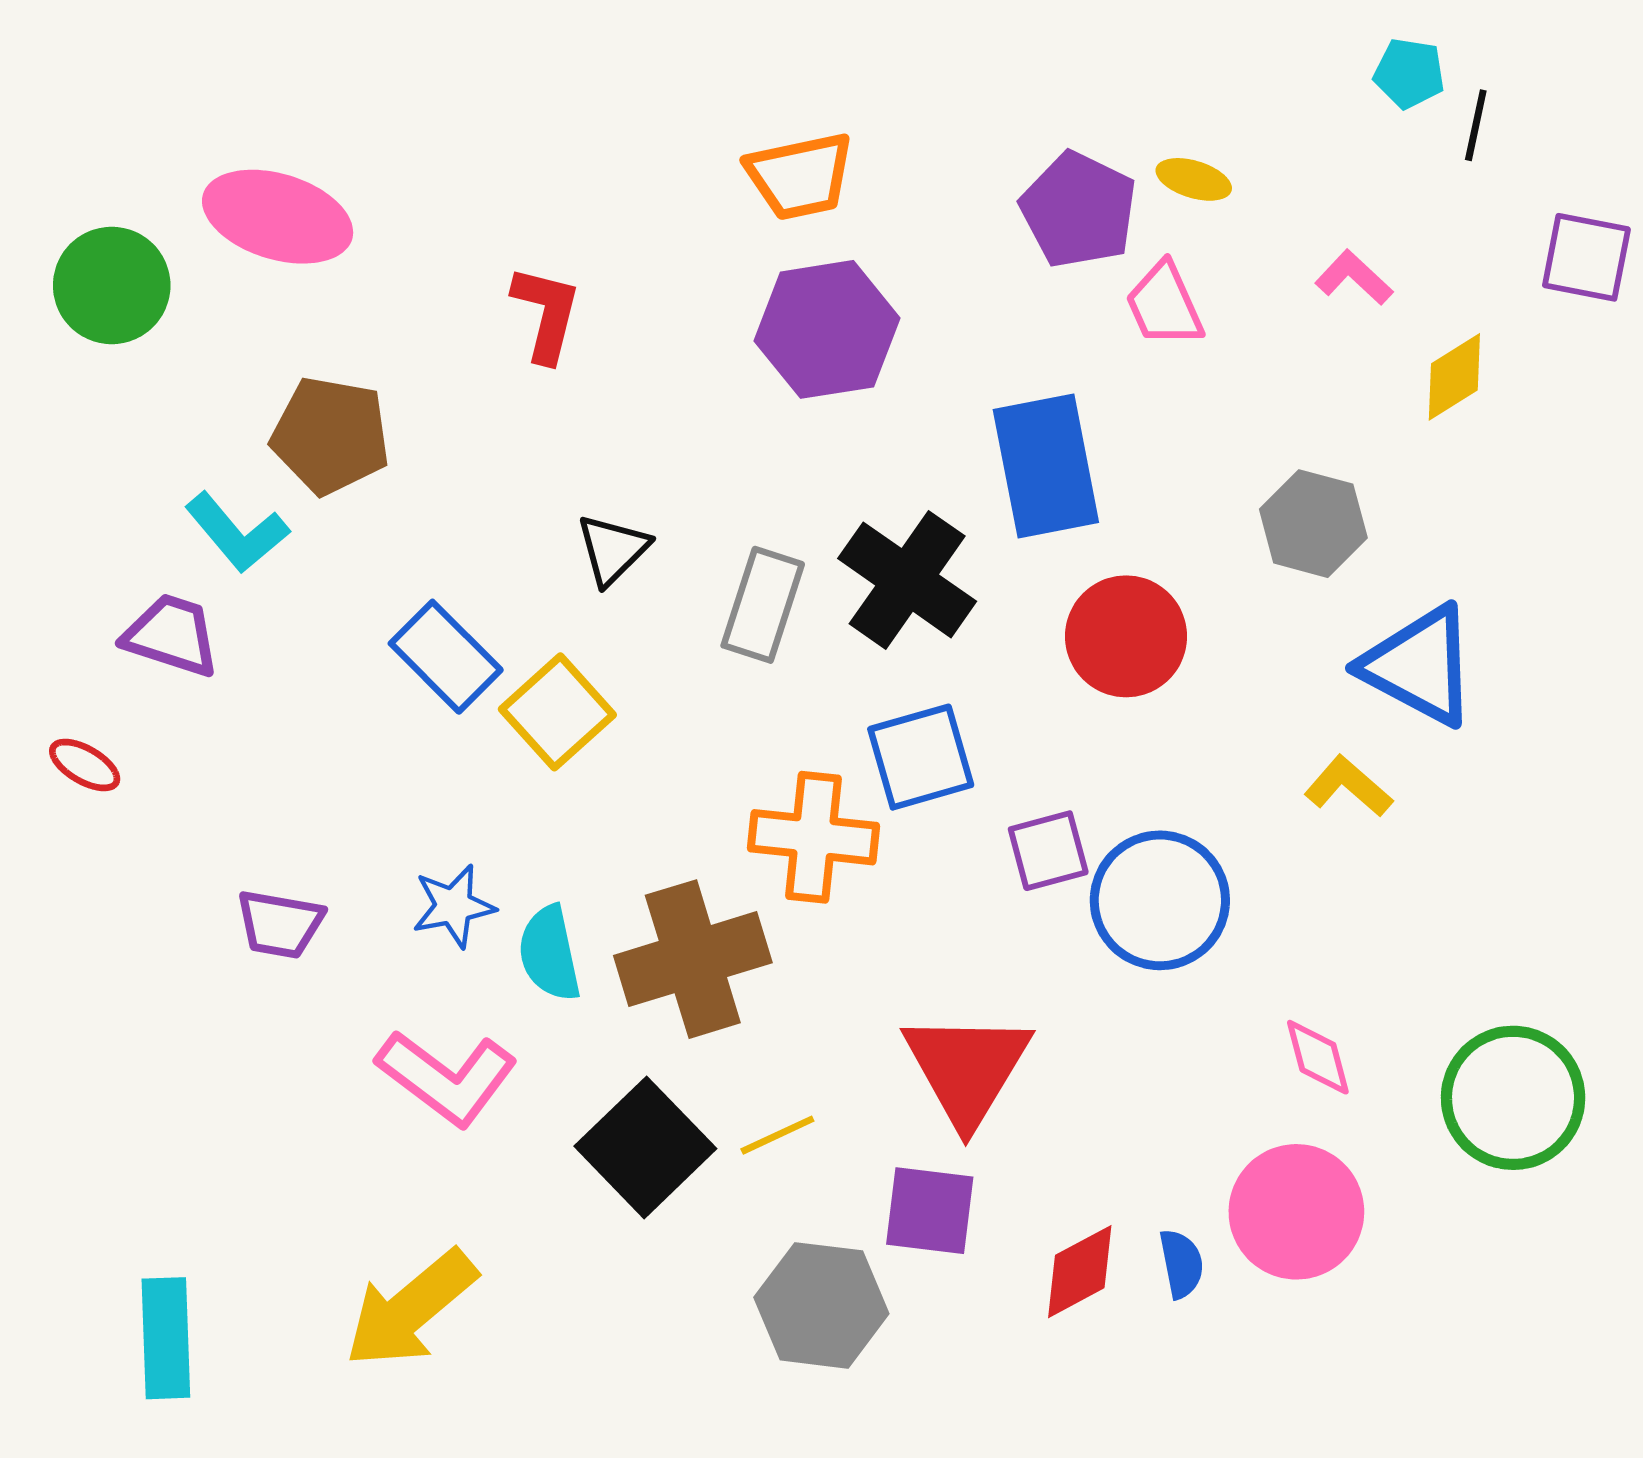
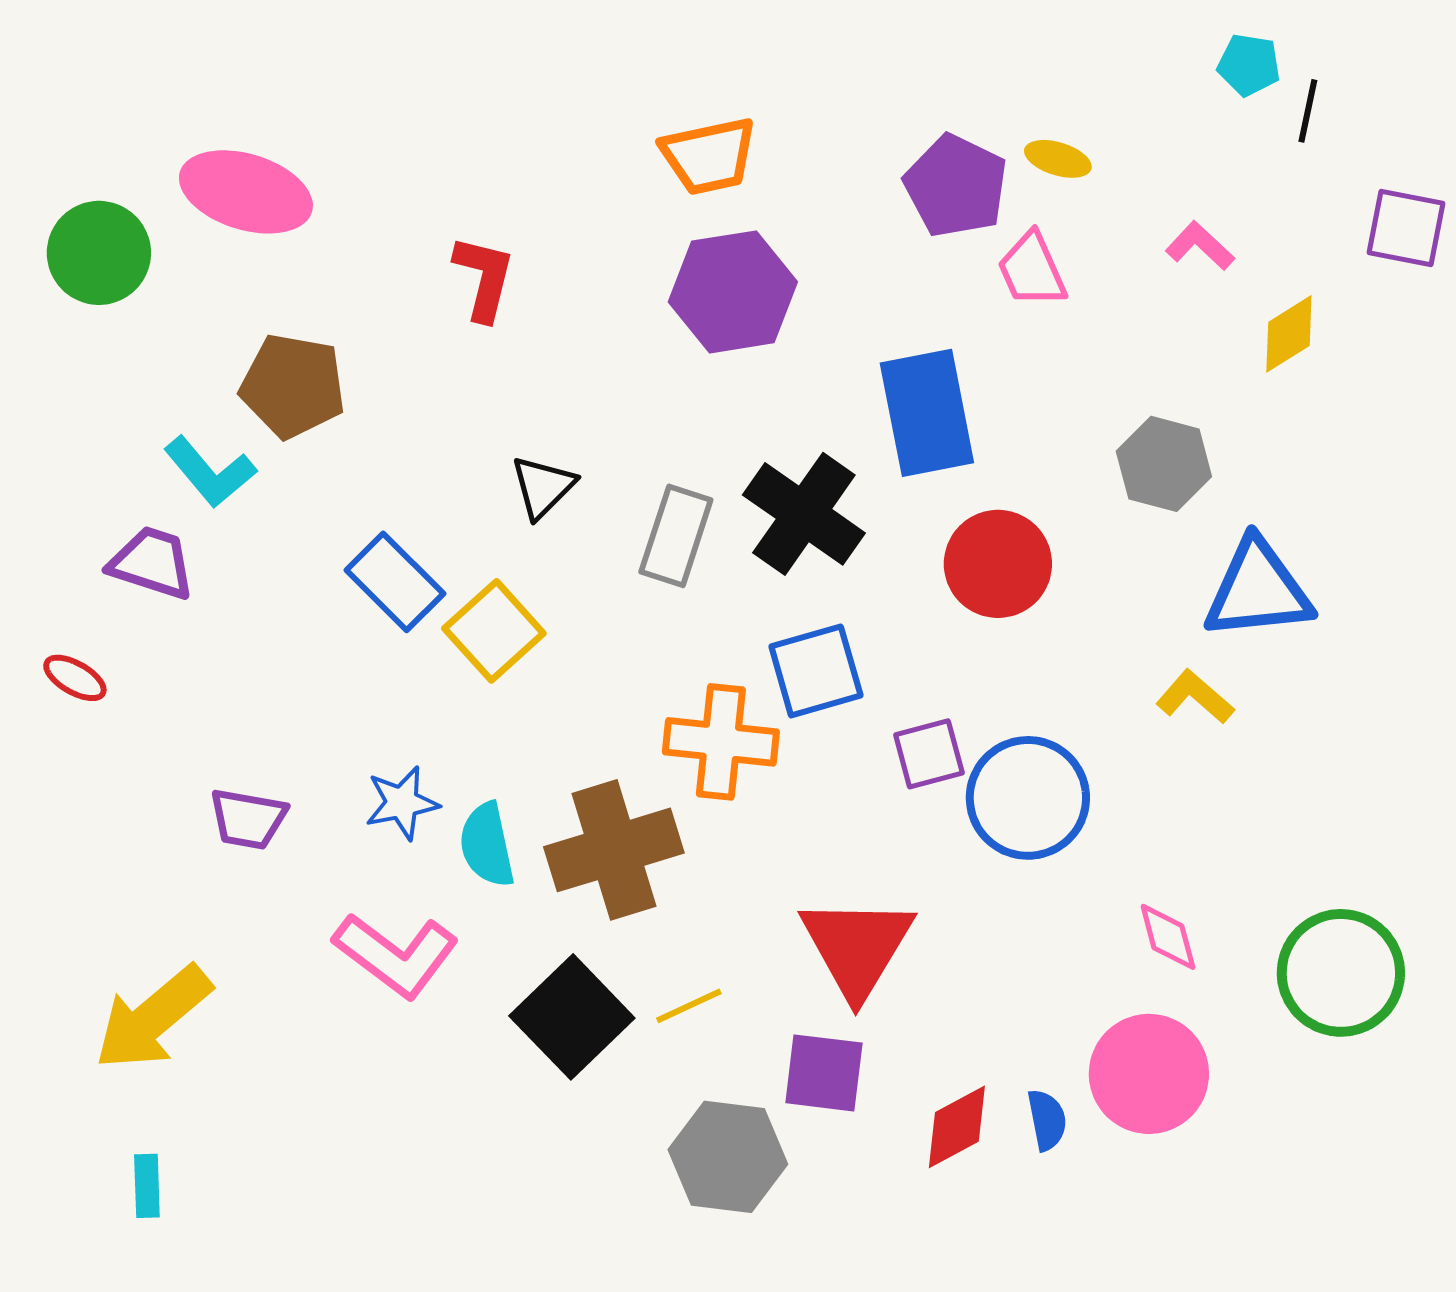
blue triangle: (1419, 666) -> (1258, 590), turned -34
yellow arrow: (411, 1309) -> (153, 1018), moved
cyan rectangle: (166, 1338) -> (147, 1186), size x0.6

